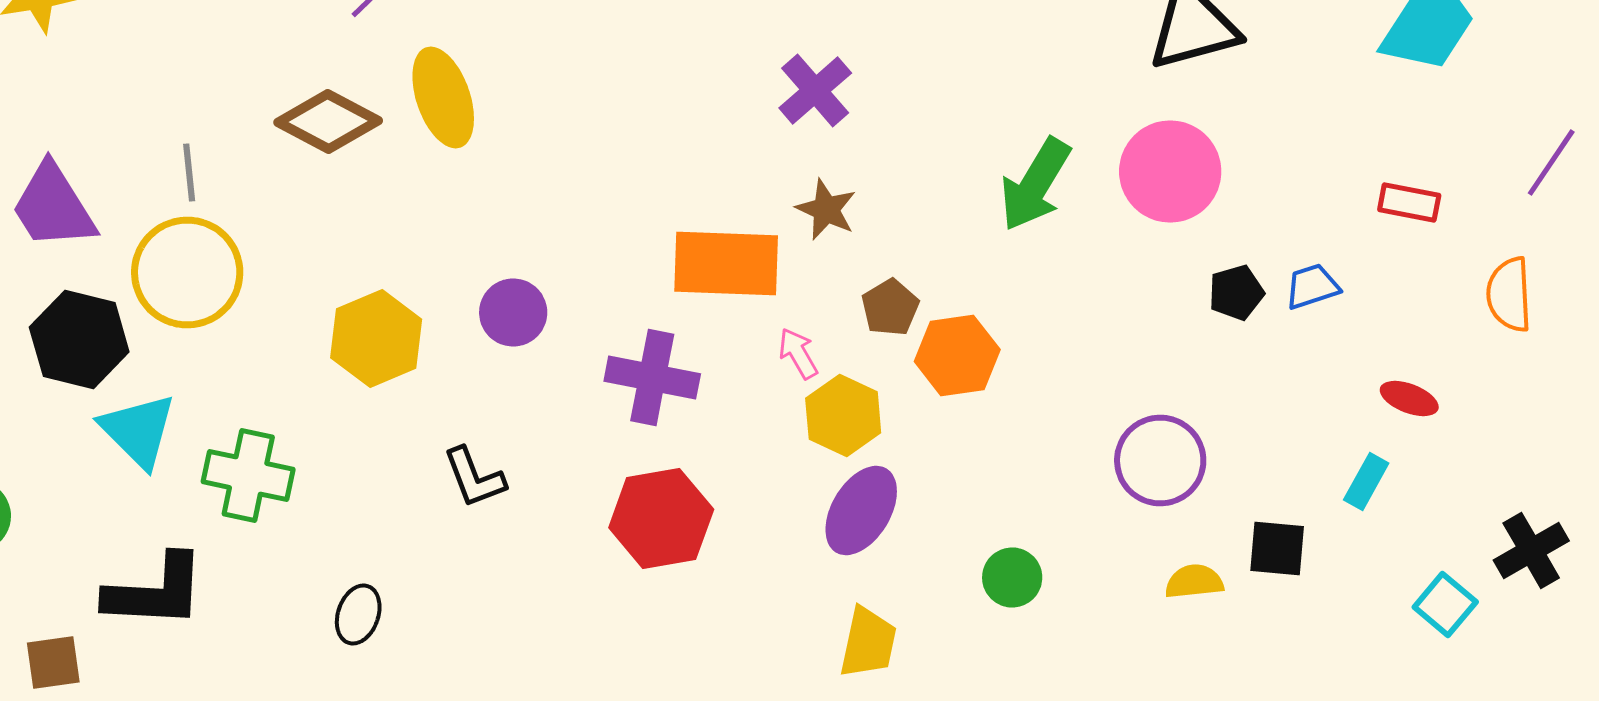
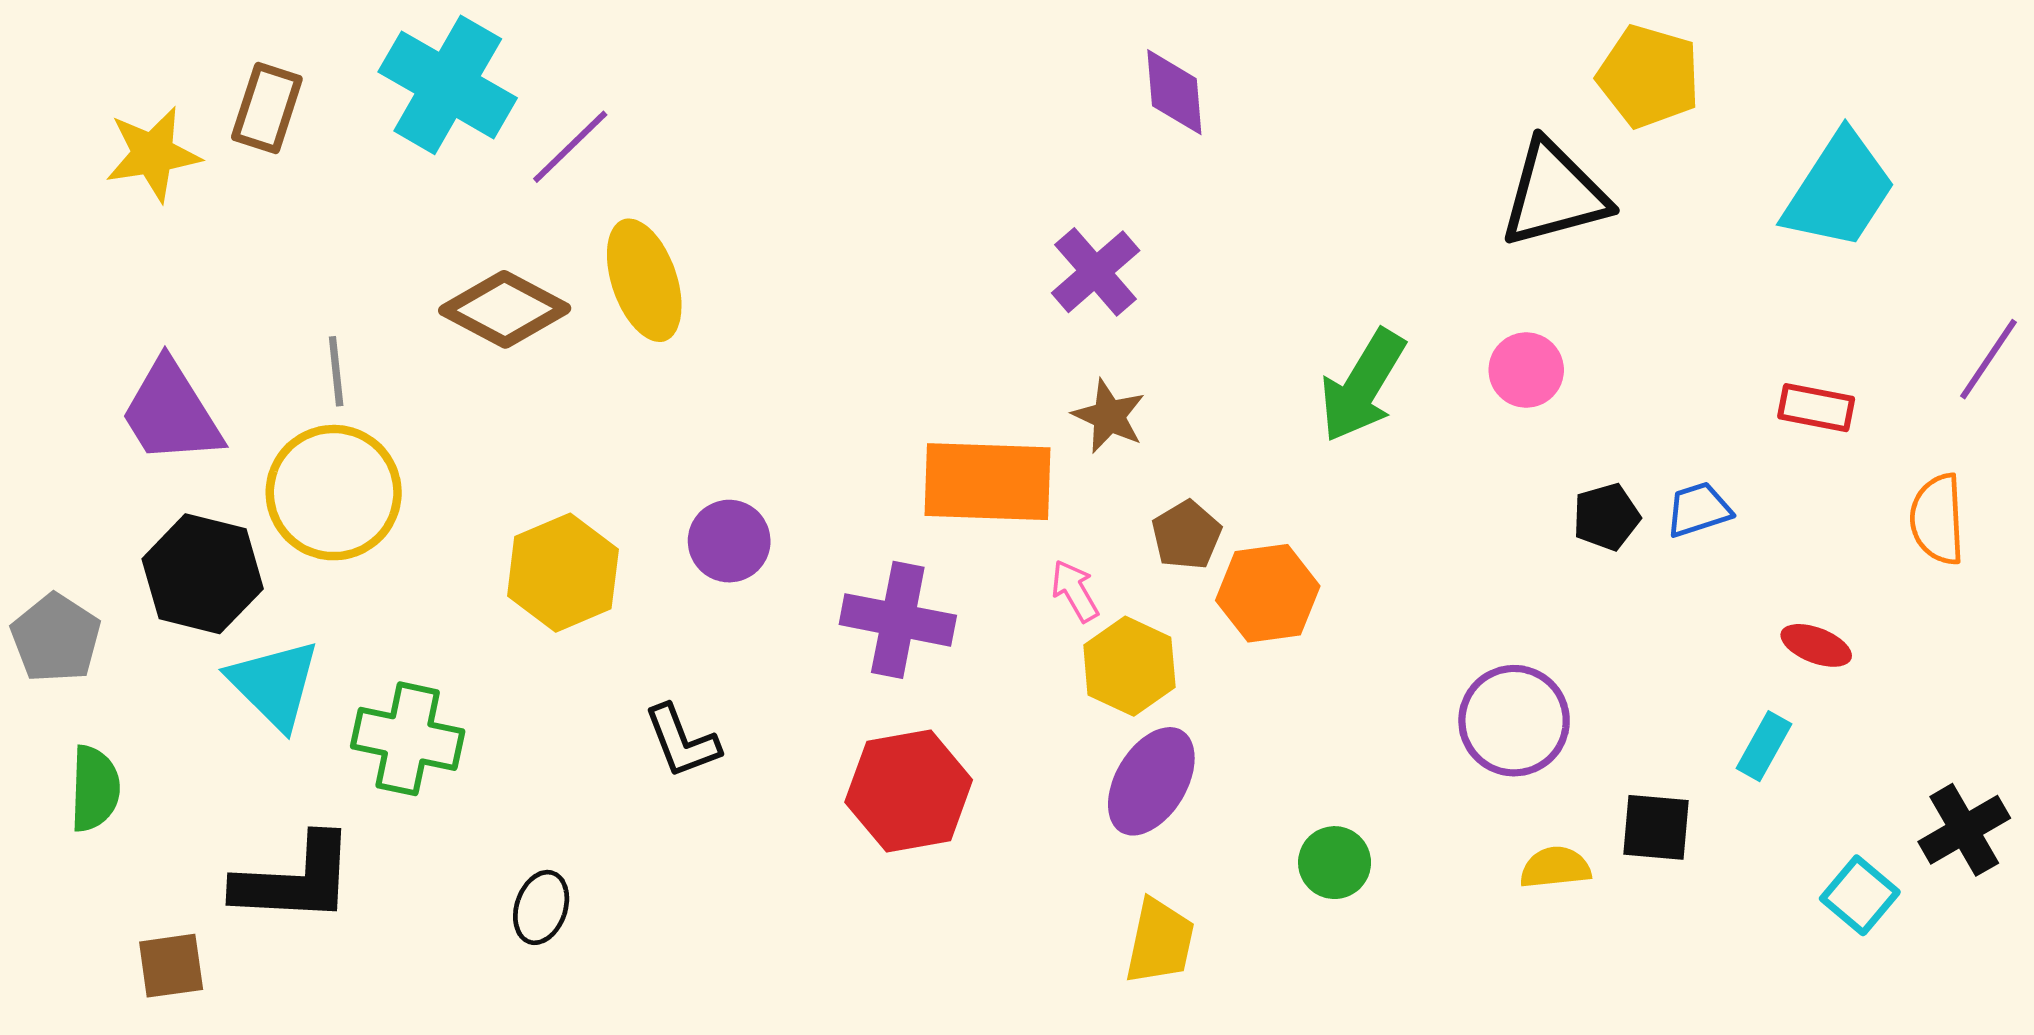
pink circle: (1170, 172) -> (1526, 370), size x0.6

